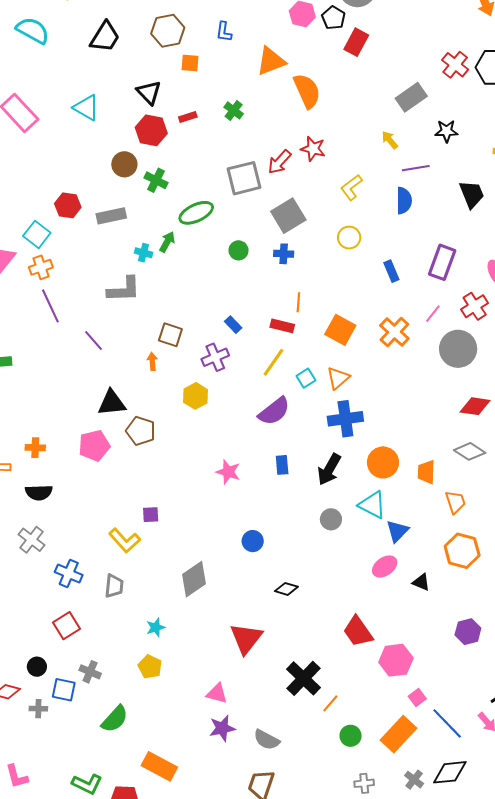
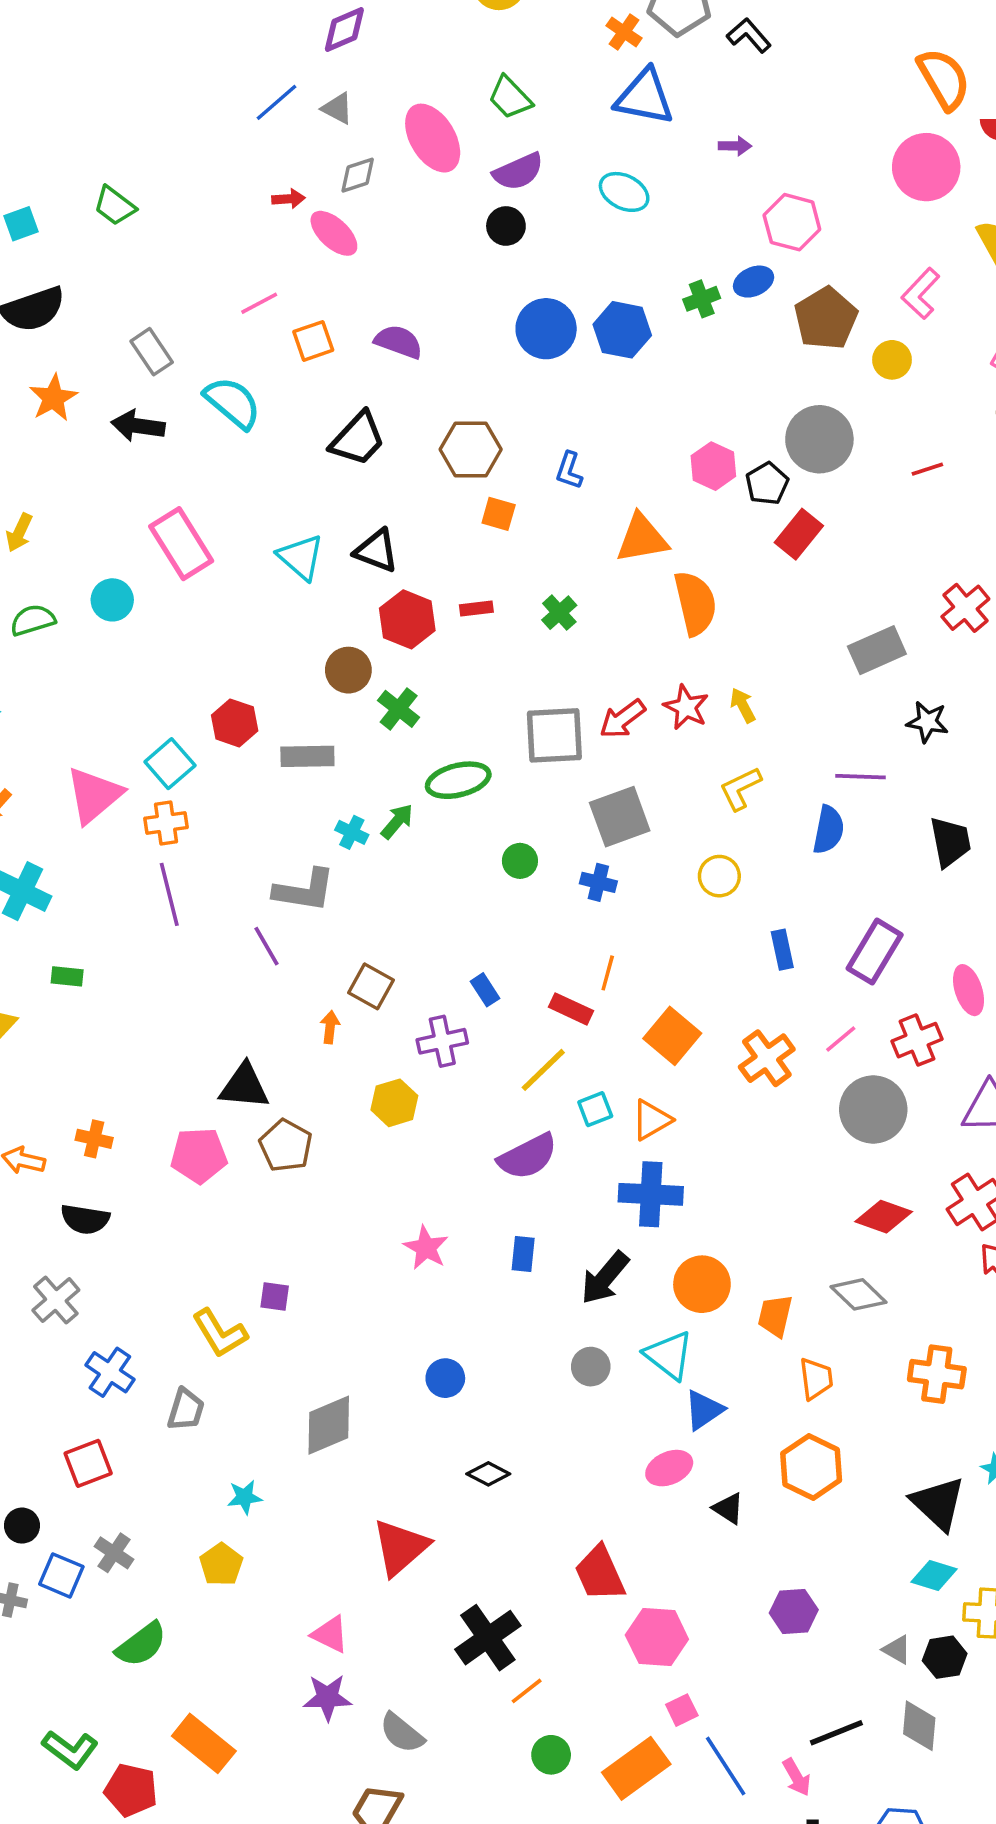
black triangle: (149, 92) -> (376, 551), moved, turned -36
yellow arrow: (390, 140) -> (743, 705), moved
purple line: (94, 340) -> (266, 946), moved

